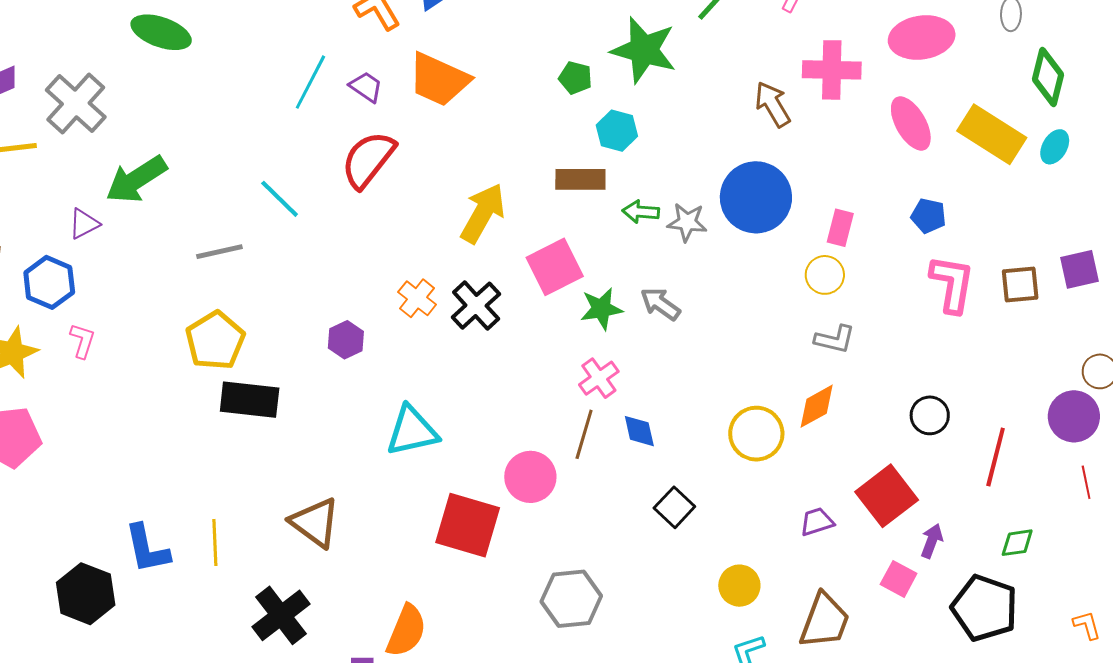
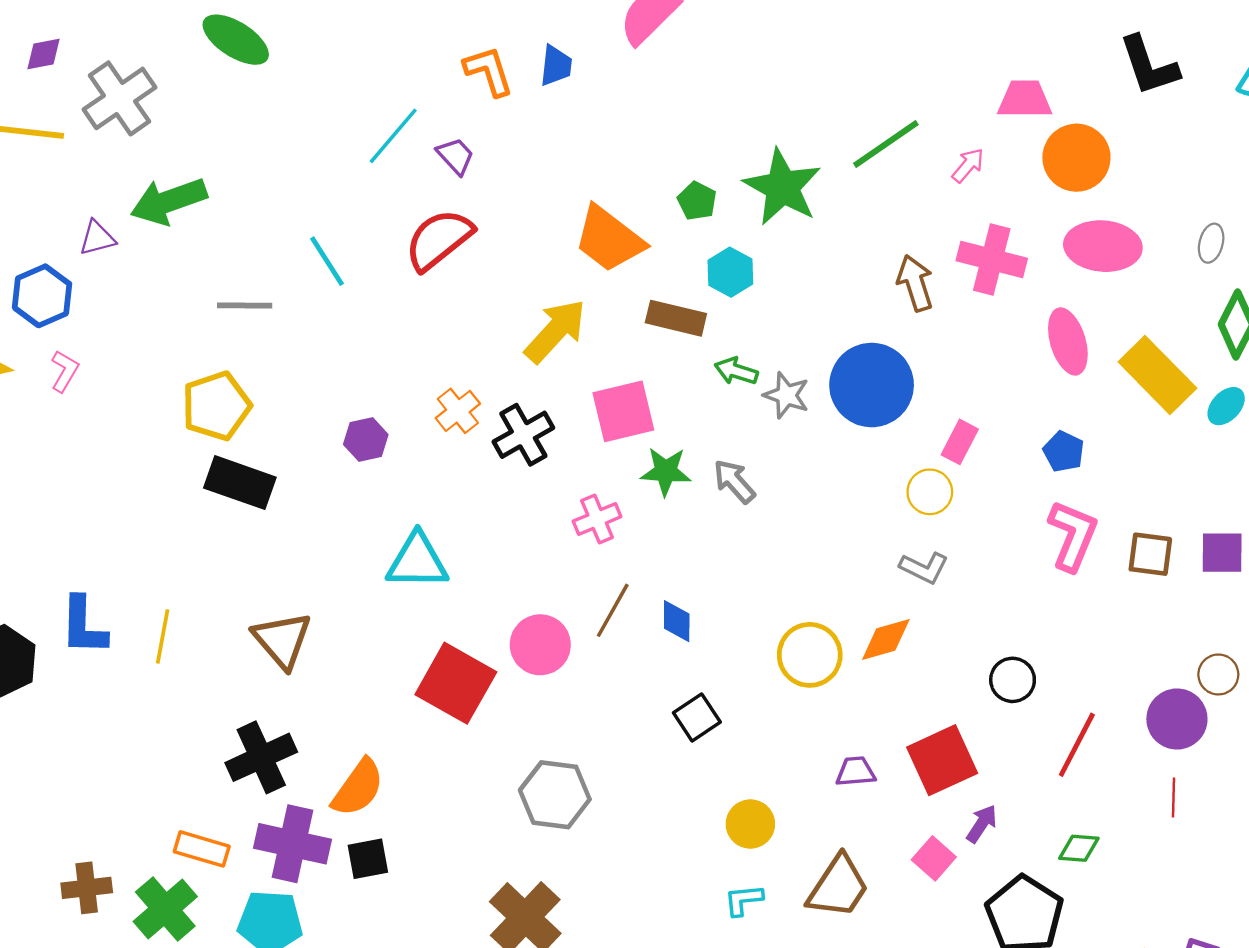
orange trapezoid: (439, 80) -> (609, 239), moved
pink cross: (599, 378) -> (597, 519), moved
black cross: (281, 615) -> (261, 757), moved

